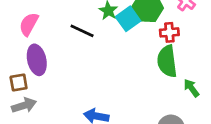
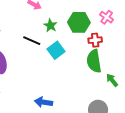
cyan square: (128, 19) -> (56, 50), moved

